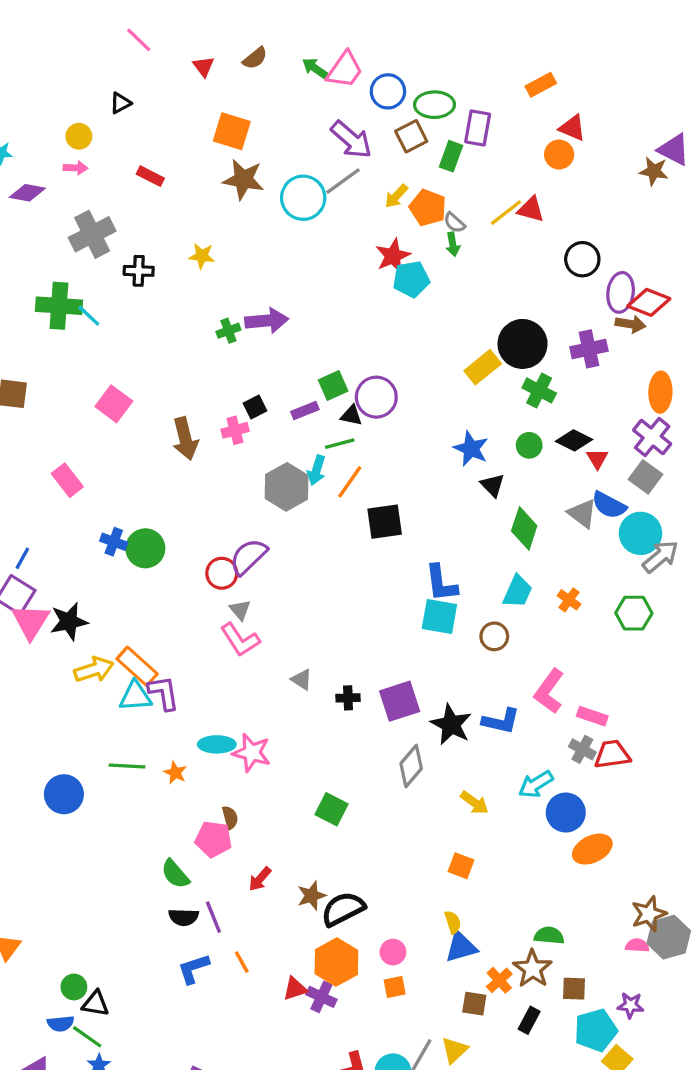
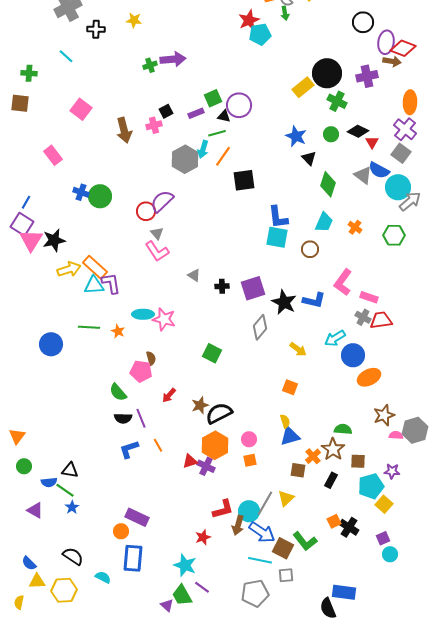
green cross: (59, 306) -> (29, 73), moved, size x0.6
brown star: (649, 914) -> (384, 415), moved
green circle: (74, 987) -> (24, 466), moved

